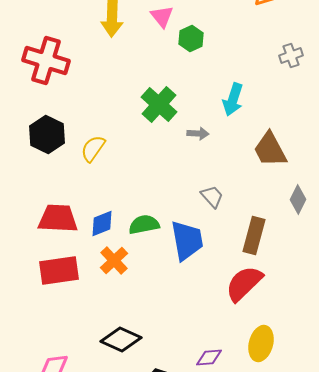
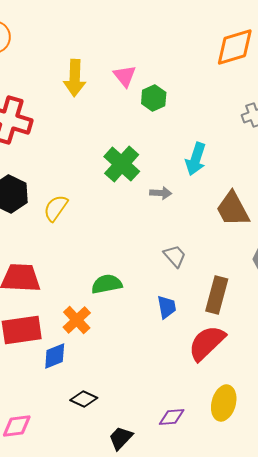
blue diamond: (102, 224) -> (55, 356), moved
blue trapezoid: (187, 240) -> (167, 307), moved, size x0.6
black diamond: (121, 340) -> (84, 399), size x0.7

